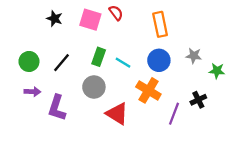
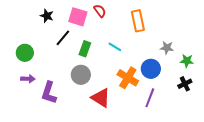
blue circle: (159, 60) -> (151, 69), moved
black line: (61, 63) -> (63, 38), moved
cyan line: (123, 63) -> (115, 47), moved
black cross: (198, 100) -> (185, 84), moved

